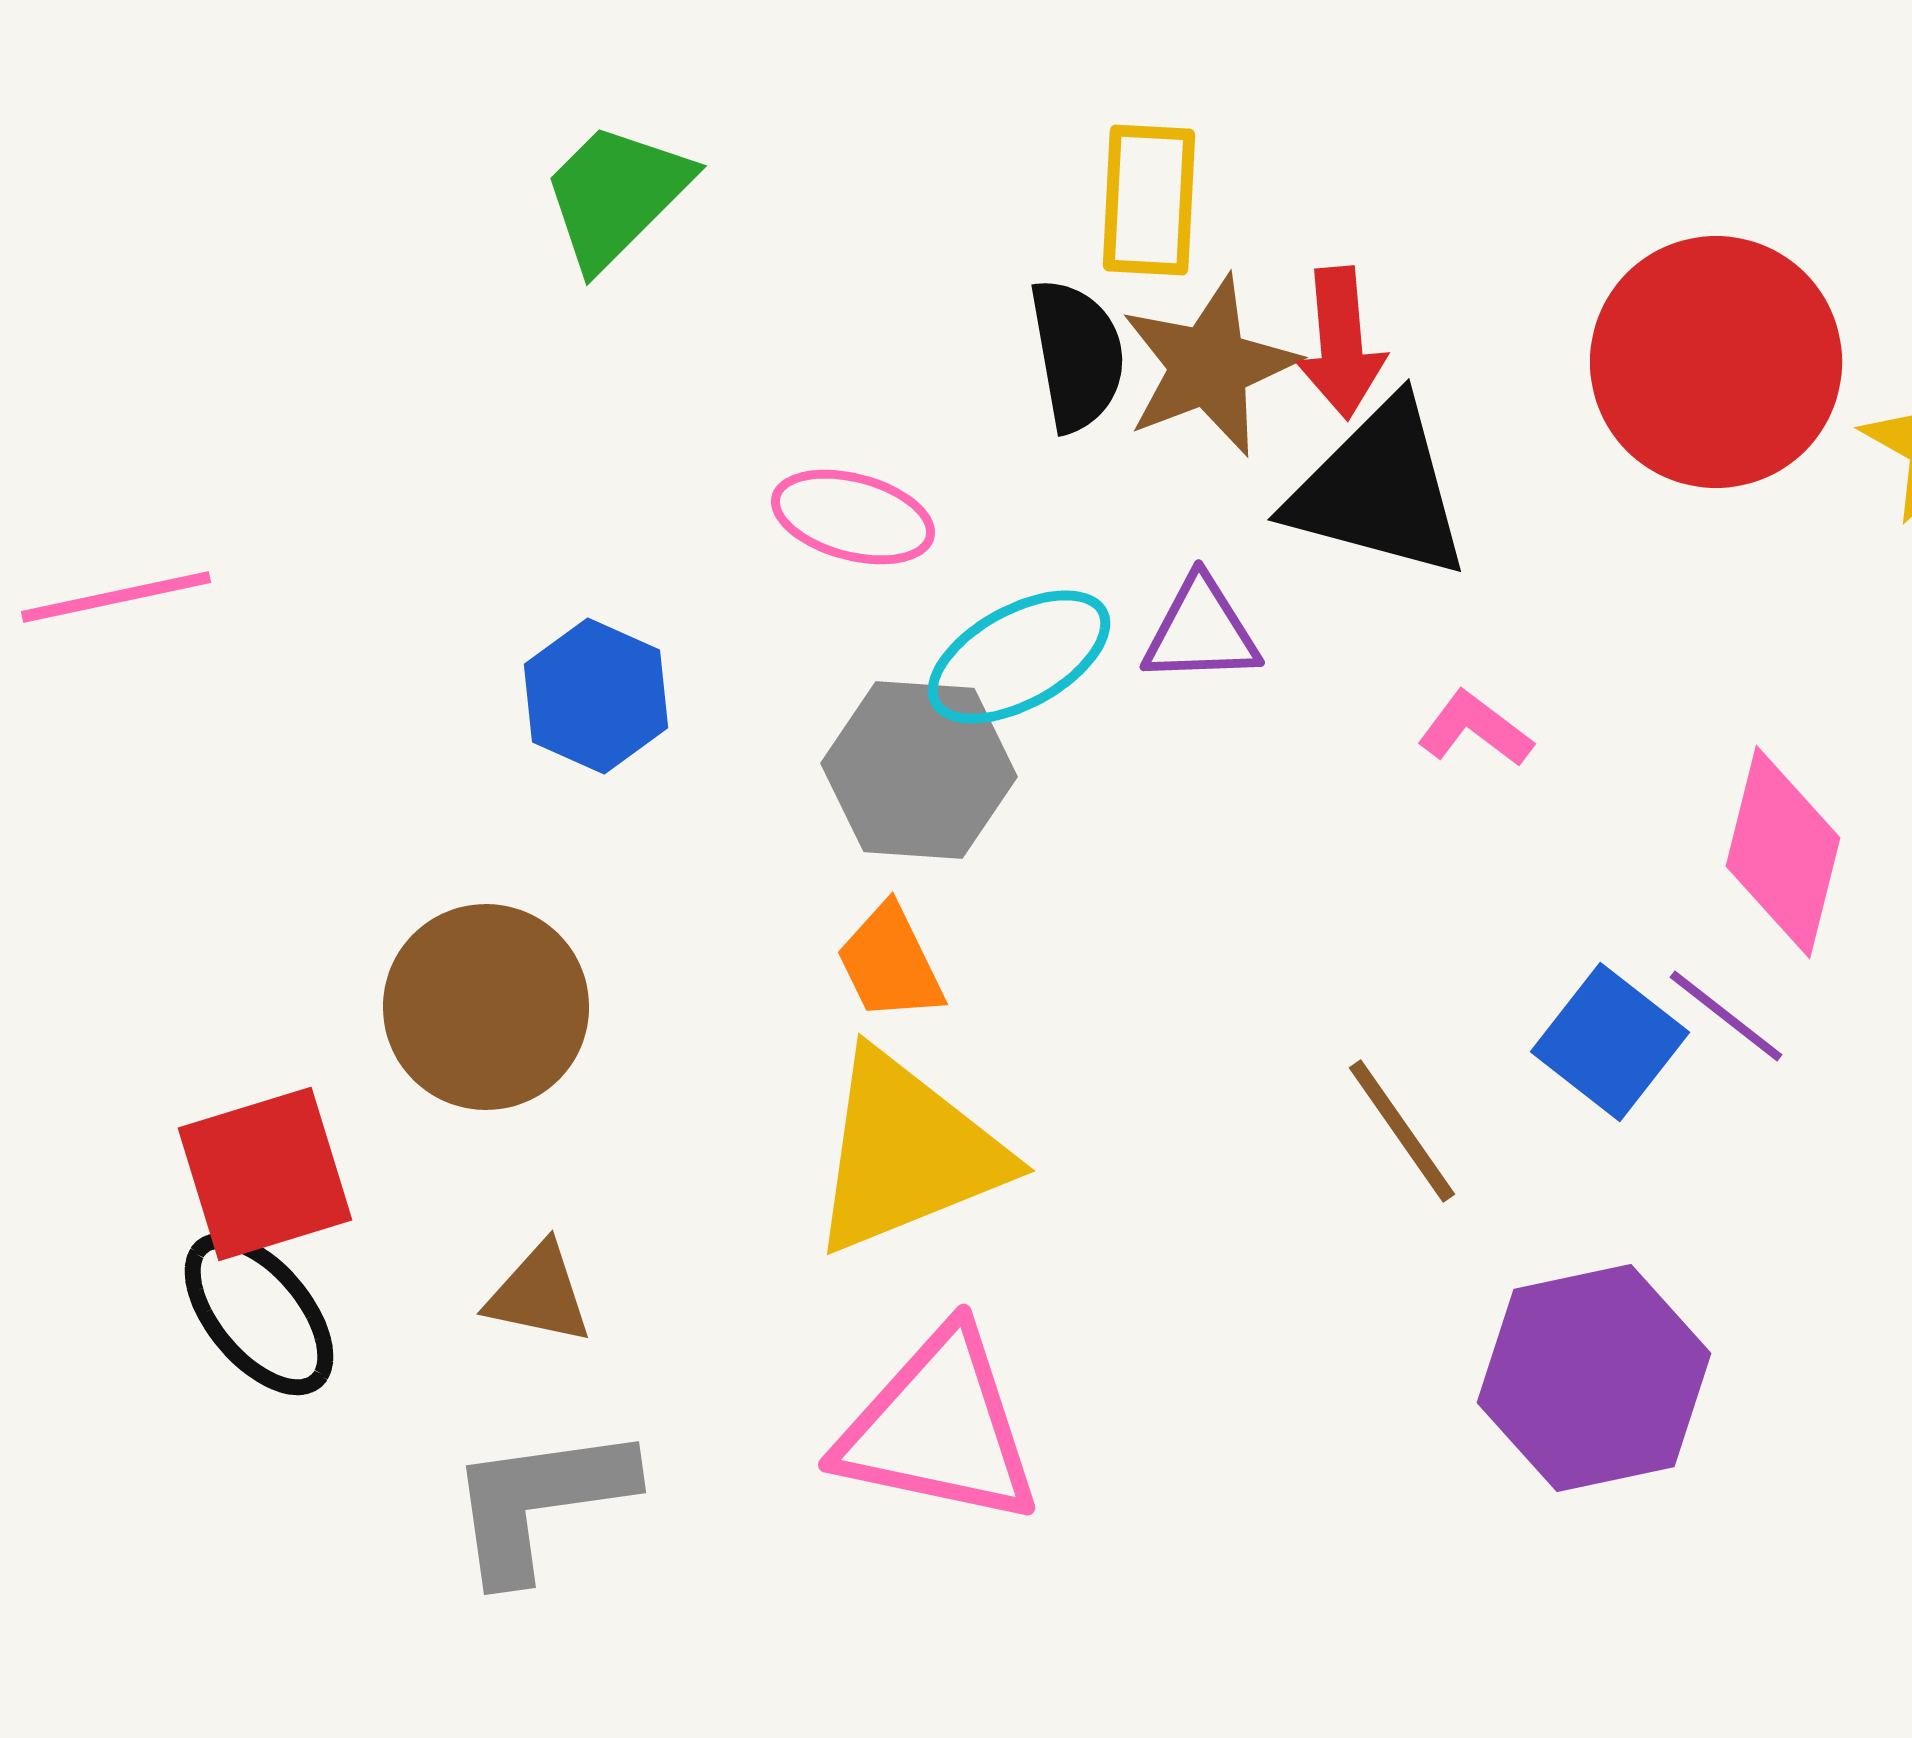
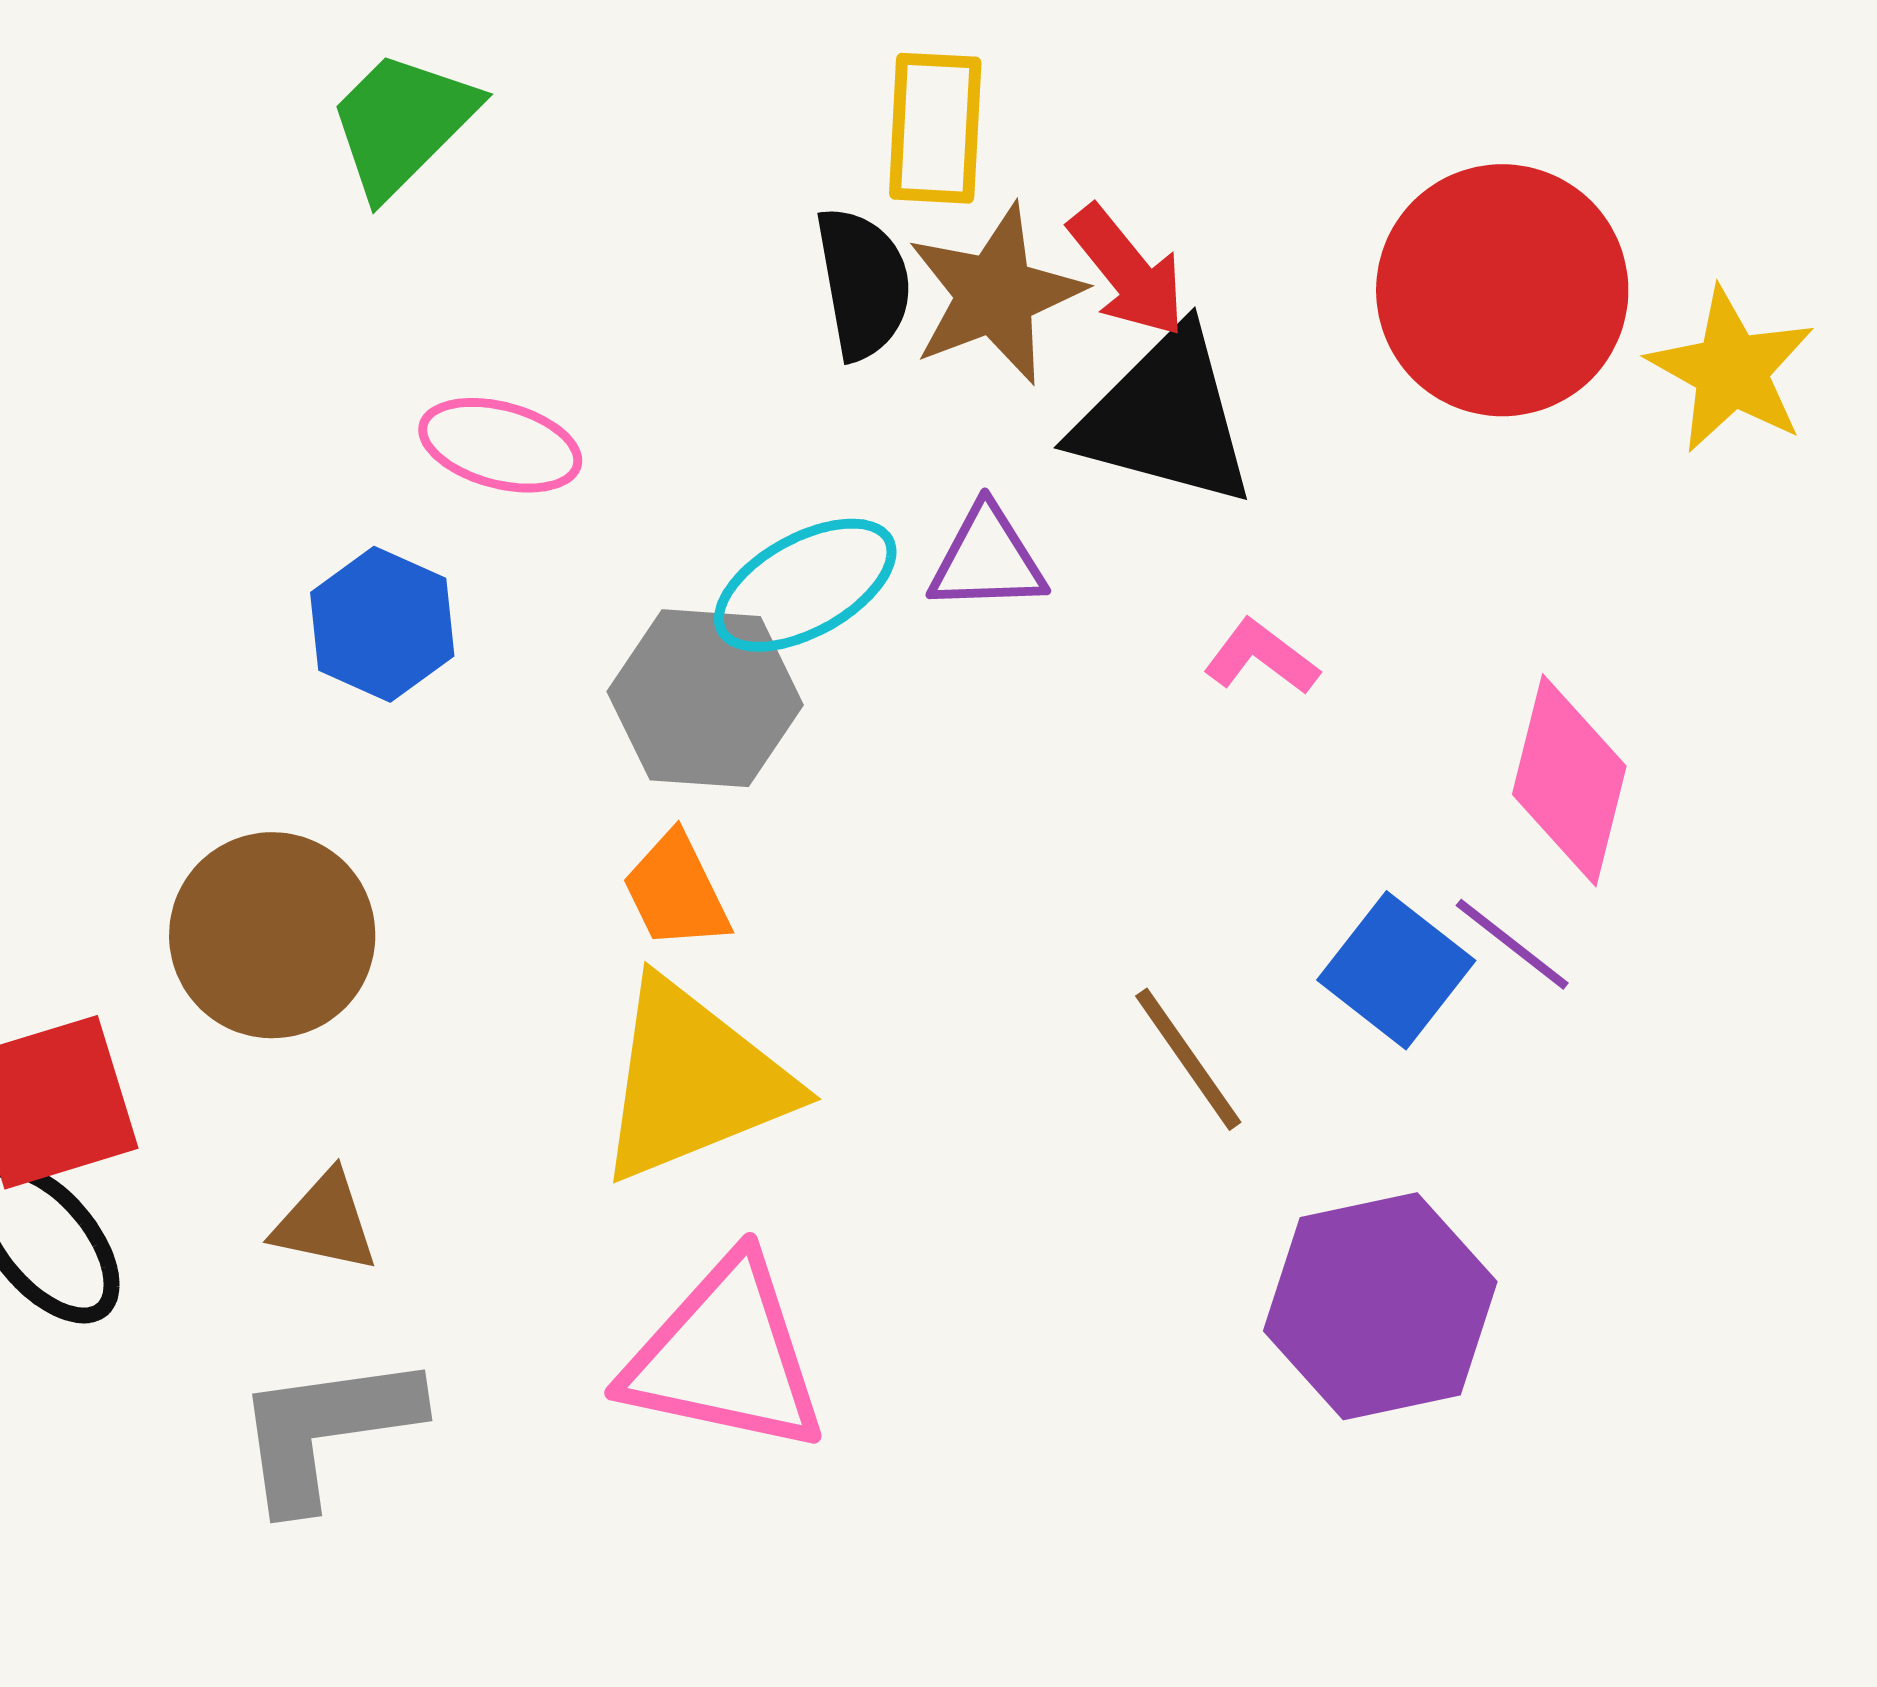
red arrow: (1341, 343) -> (1127, 271), turned -34
pink ellipse: (853, 517) -> (500, 445), moved

